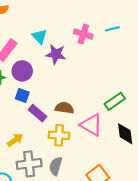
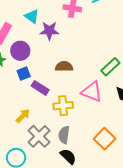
blue square: (22, 95) -> (24, 74), turned -32
brown semicircle: (64, 108) -> (64, 66), moved
gray cross: (29, 164) -> (39, 136), turned -30

